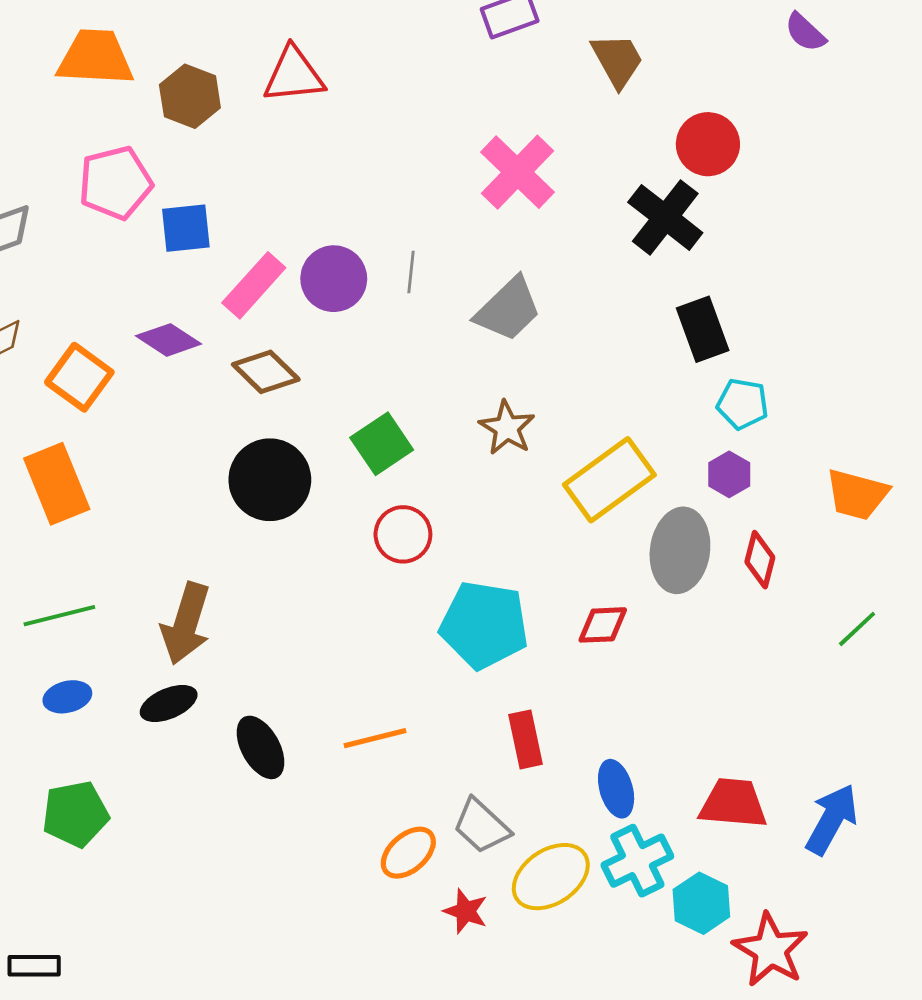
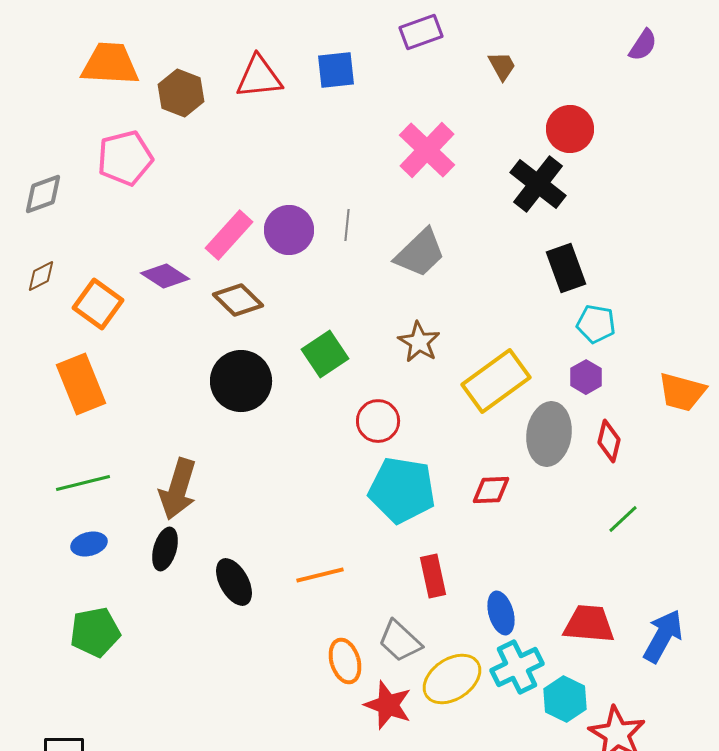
purple semicircle: (805, 32) -> (643, 45), turned -100
brown trapezoid: (617, 60) -> (502, 66), size x0.7
blue square: (186, 228) -> (336, 70), moved
red circle: (403, 534) -> (378, 421), moved
green line: (857, 629) -> (623, 519), moved
black ellipse: (169, 703) -> (165, 549), turned -51
orange ellipse: (408, 853) -> (345, 661), turned -66
red star: (466, 911) -> (388, 705), size x1.4

